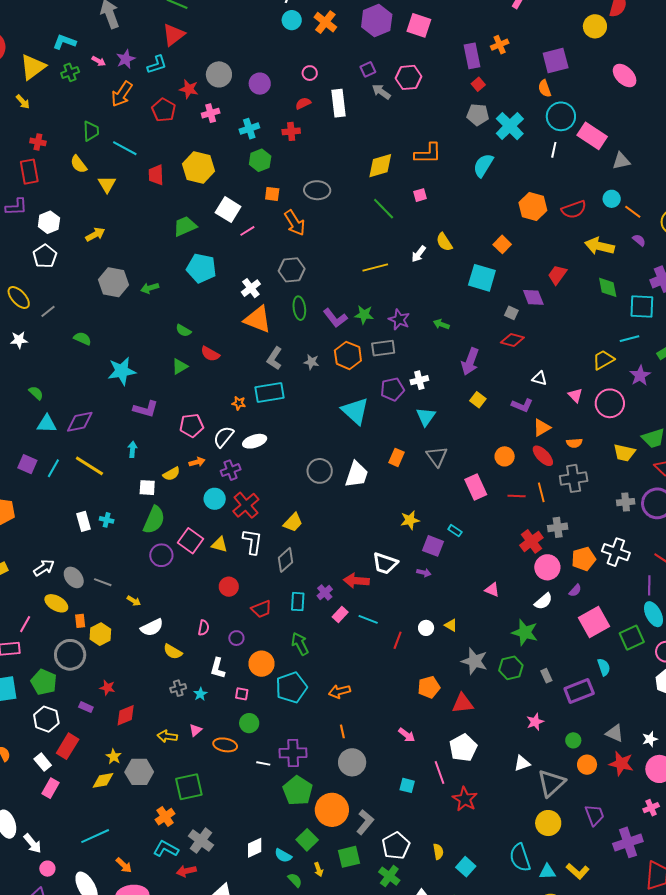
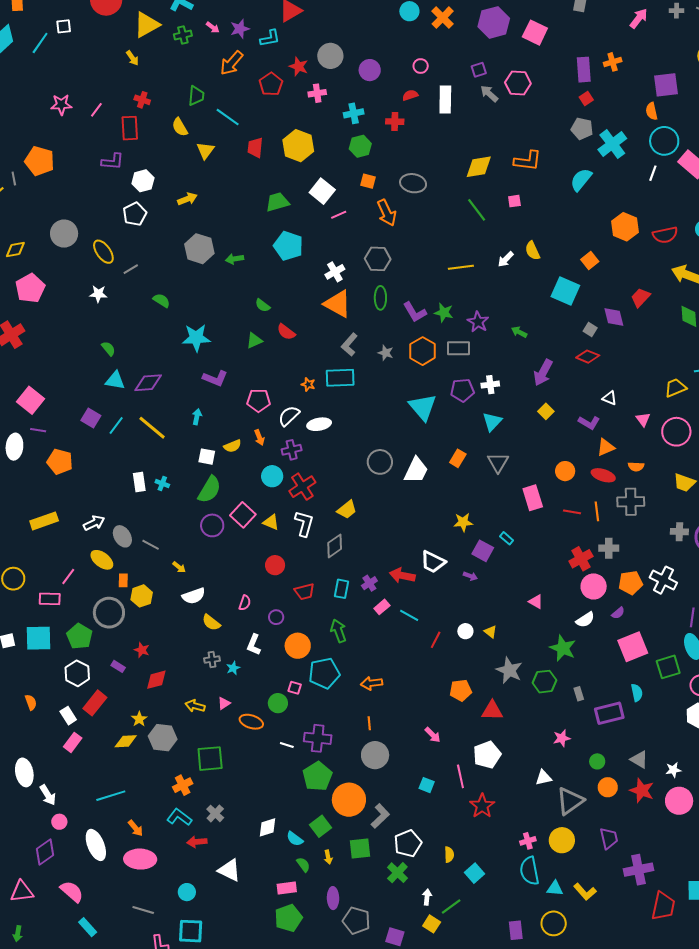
red ellipse: (543, 456) -> (603, 475), turned -35
orange arrow: (197, 462) -> (259, 437), turned 77
pink square: (242, 694) -> (295, 688), moved
pink cross: (651, 808) -> (528, 841), moved
gray cross: (201, 841) -> (215, 813), size x0.7

